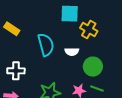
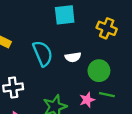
yellow cross: (89, 30) -> (107, 28), moved

